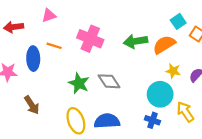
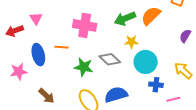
pink triangle: (49, 15) -> (36, 19), moved, turned -32
orange line: (54, 46) -> (61, 47), moved
yellow star: (173, 71) -> (131, 42), moved
cyan circle: (160, 94) -> (146, 62), moved

